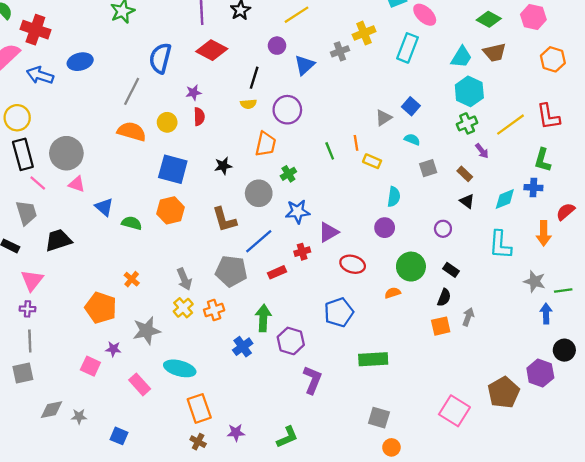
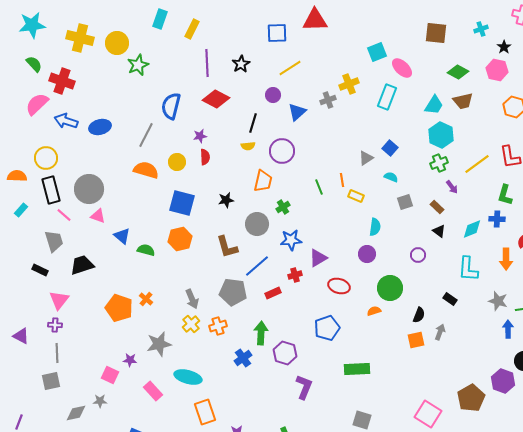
blue ellipse: (80, 62) -> (100, 127), moved
black rectangle: (451, 270) -> (450, 299), moved
orange pentagon: (101, 308) -> (119, 308), moved
gray star: (79, 416) -> (100, 401), moved

